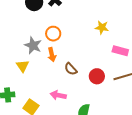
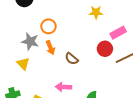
pink rectangle: (120, 51) -> (118, 33), turned -35
red circle: (97, 76) -> (105, 49), moved

